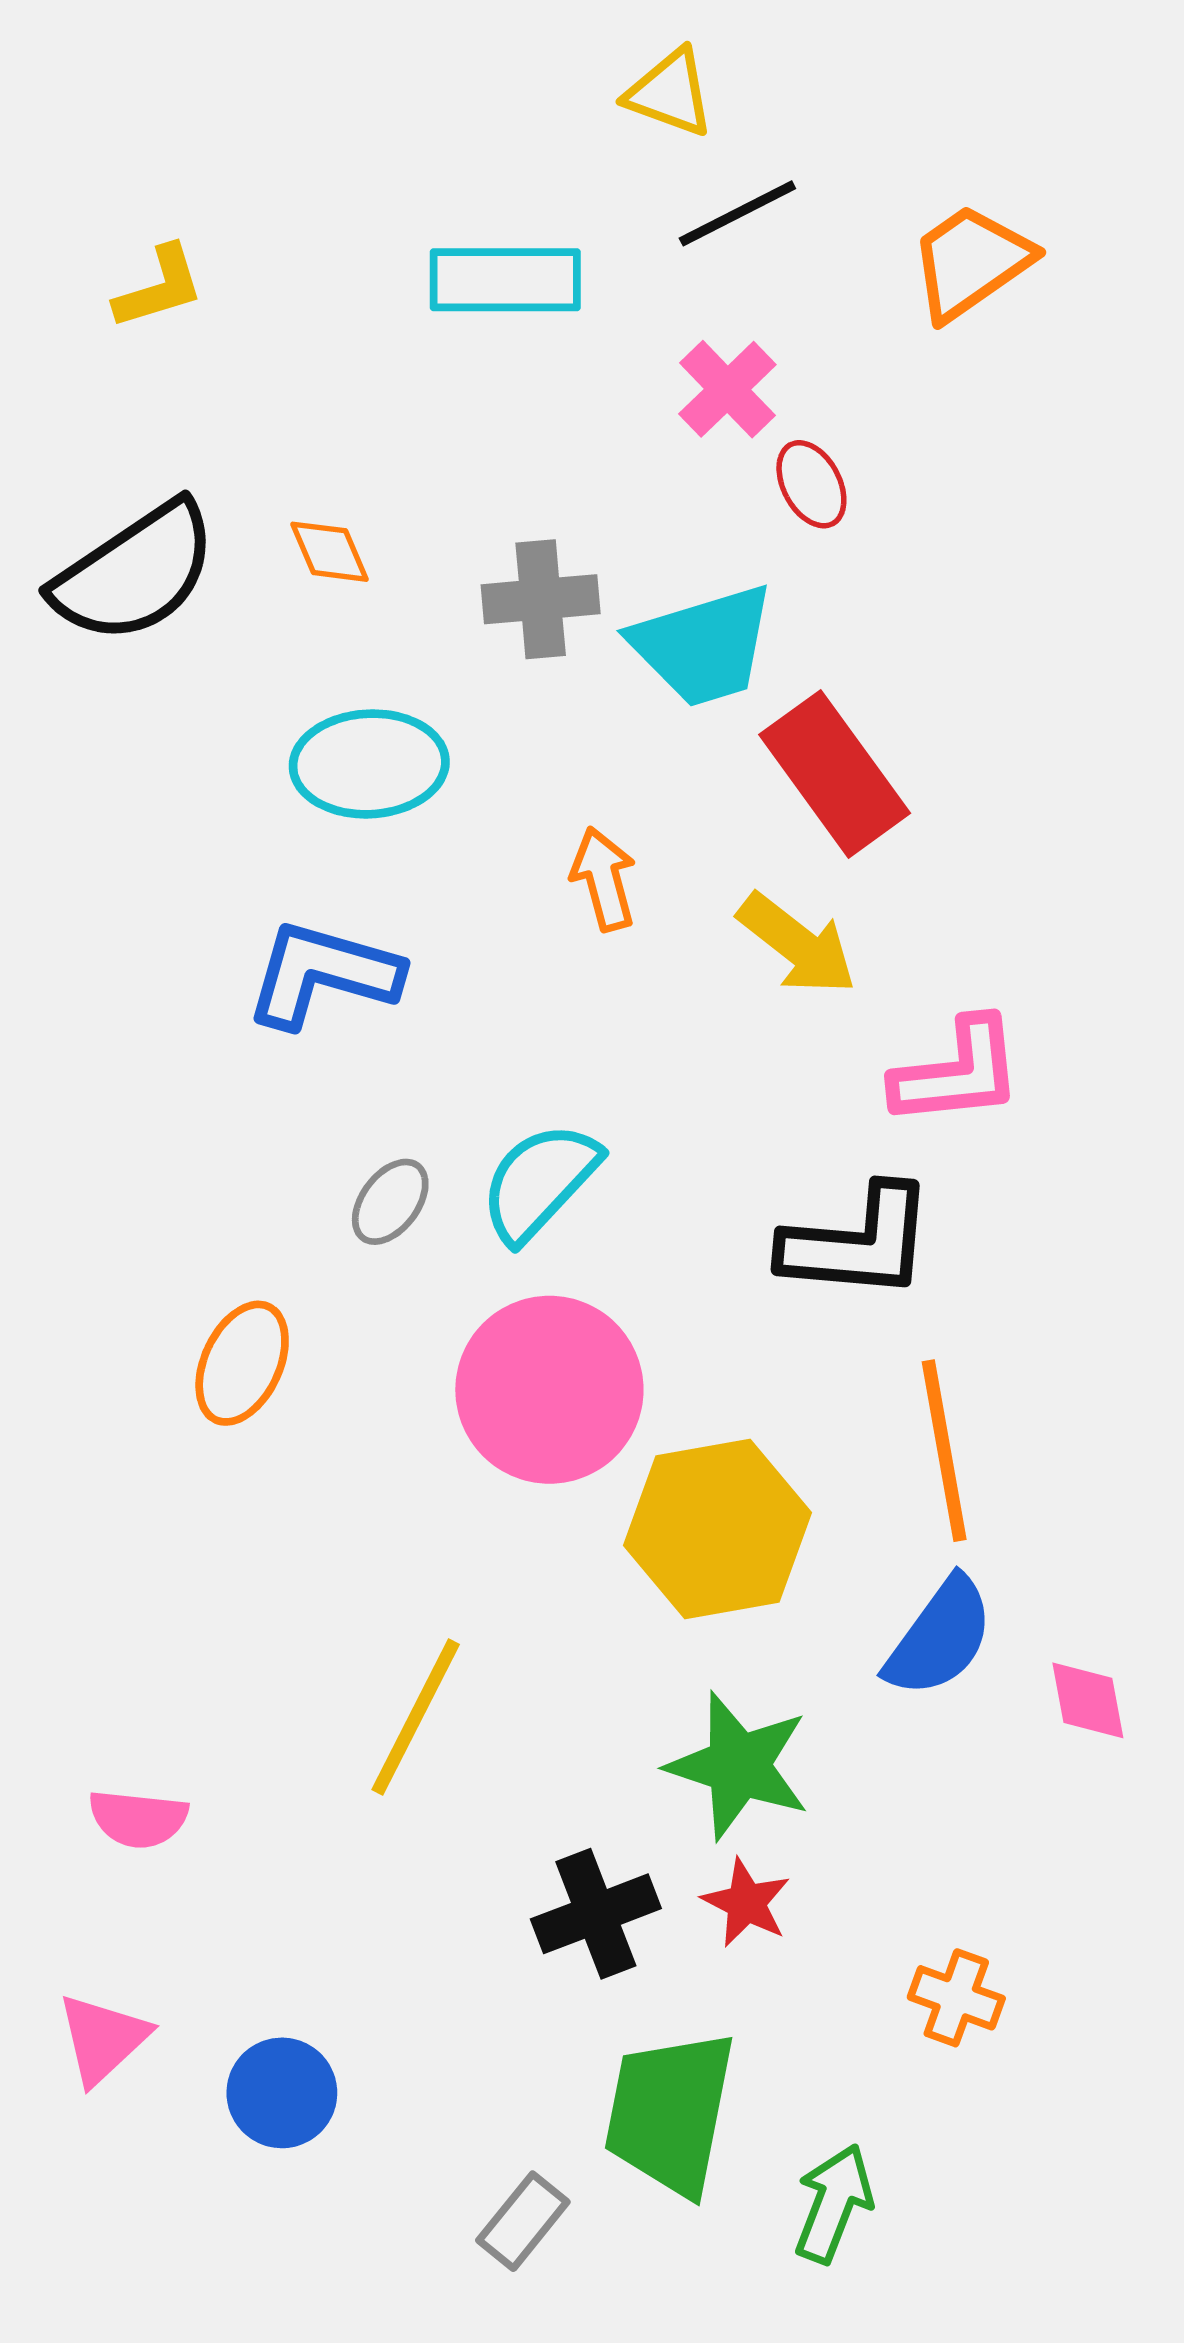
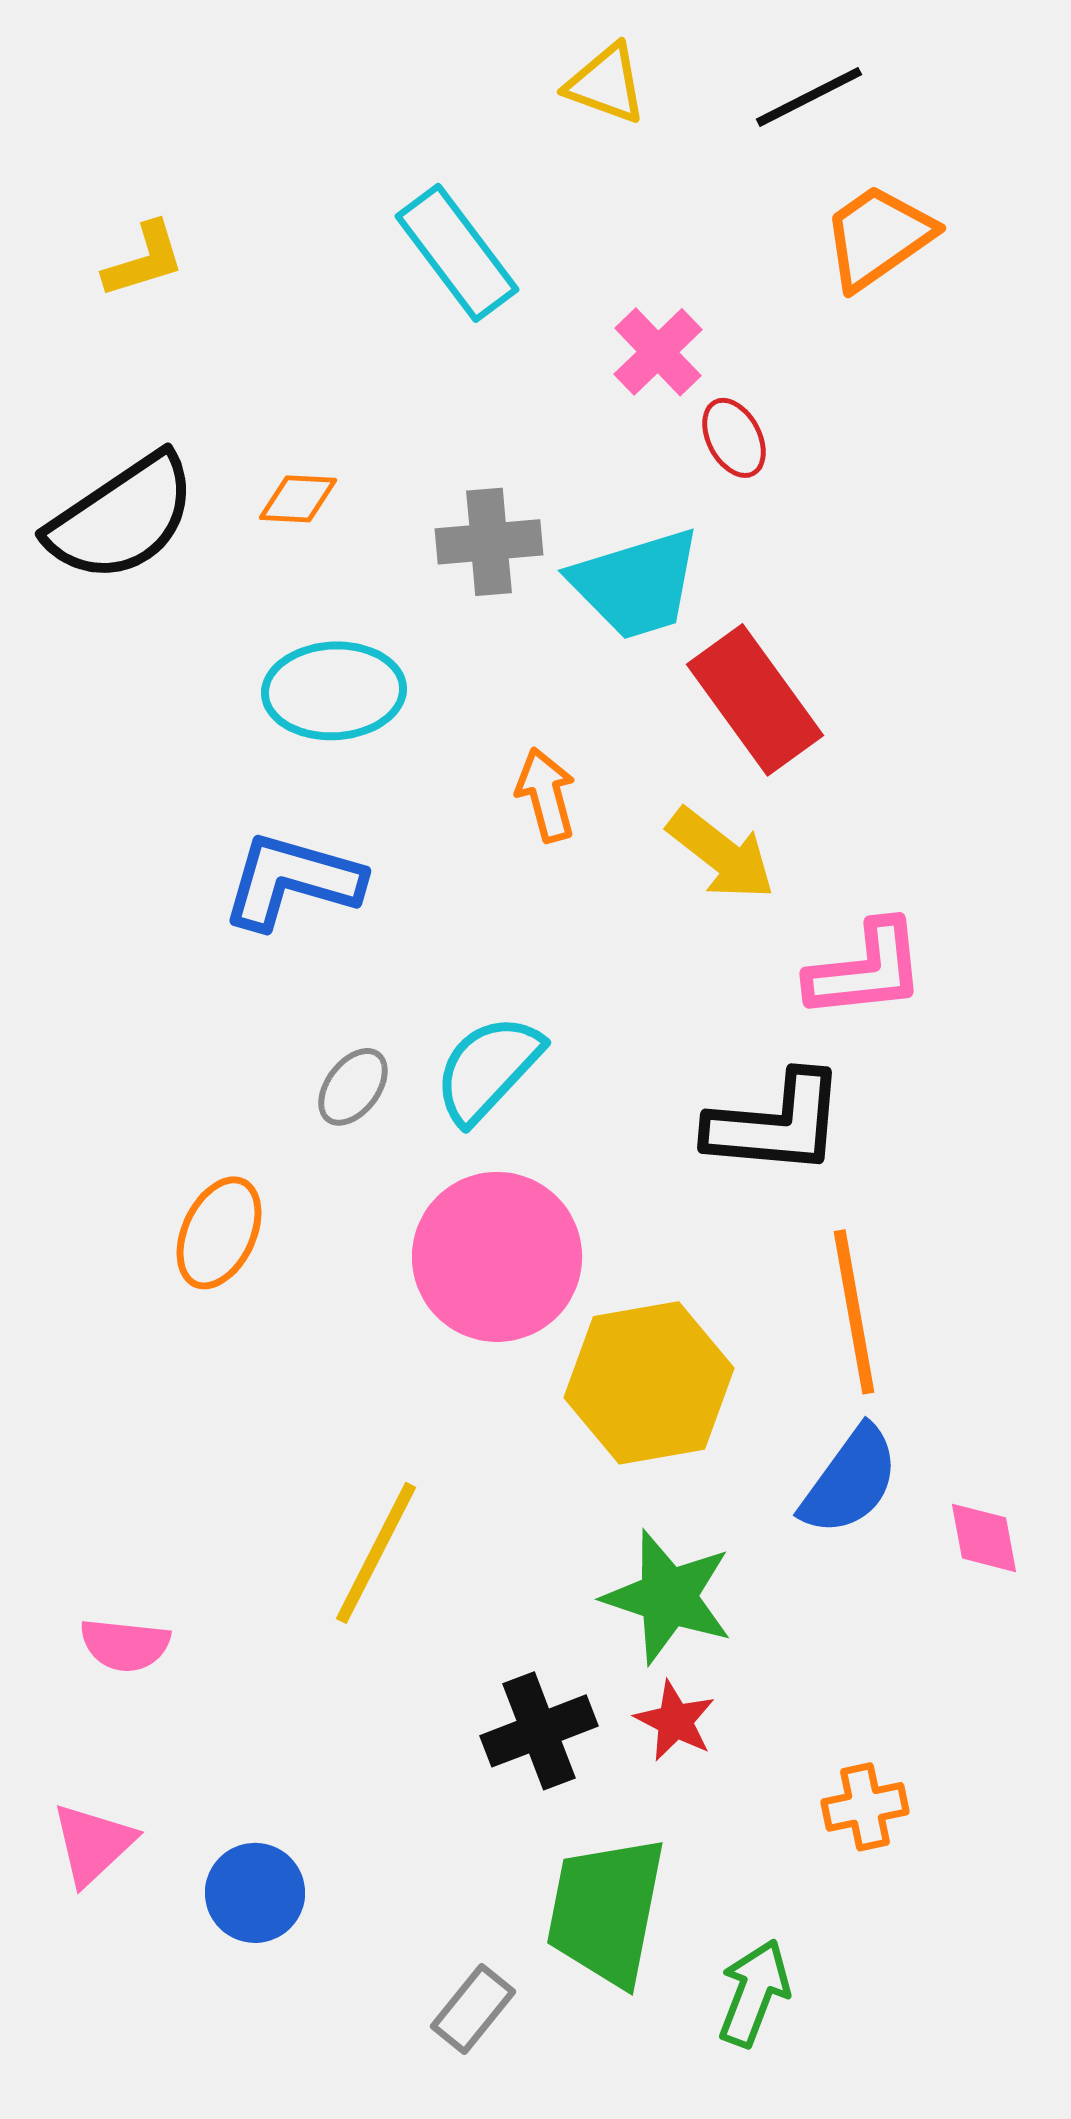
black line: (737, 213) -> (809, 97), moved
cyan rectangle: (505, 280) -> (457, 253), turned 53
orange diamond: (329, 552) -> (298, 499), turned -64
orange cross: (956, 1998) -> (865, 1807), turned -32

